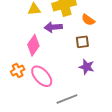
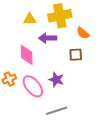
pink diamond: (33, 45) -> (27, 55), turned -40
purple star: (87, 67) -> (56, 80), moved

